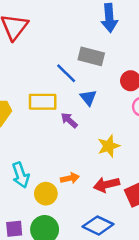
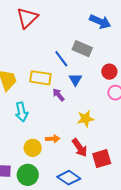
blue arrow: (109, 18) -> (100, 22), turned -70
cyan arrow: (21, 175) -> (22, 112), moved
red arrow: (106, 185) -> (80, 148), turned -120

